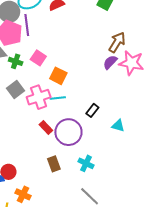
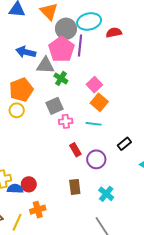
pink square: (38, 58) -> (94, 85), moved
pink cross: (39, 97) -> (66, 121), moved, size x0.6
purple circle: (68, 132) -> (96, 159), size x0.7
orange cross: (23, 194) -> (38, 210), turned 35

